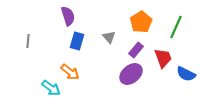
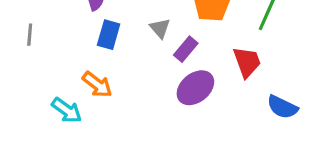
purple rectangle: (136, 50) -> (186, 49), moved
blue semicircle: (186, 74) -> (282, 107), moved

